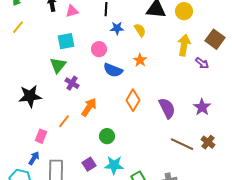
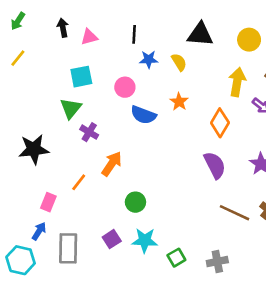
yellow circle: (184, 11) -> (249, 40), moved
orange diamond: (133, 100) -> (220, 123), moved

